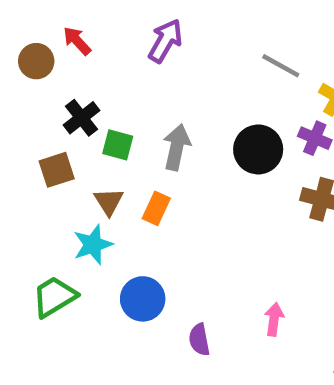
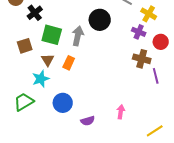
black cross: (82, 118) -> (35, 13), moved
green square: (118, 145) -> (52, 35), size x1.5
black circle: (258, 149) -> (100, 20), moved
purple semicircle: (199, 340) -> (88, 121), turned -96

